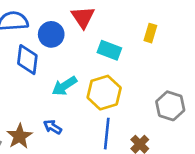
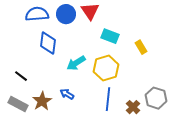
yellow rectangle: (150, 33) -> (141, 47), moved, turned -48
blue circle: (51, 34) -> (66, 14), moved
gray hexagon: (170, 106) -> (156, 98), moved

